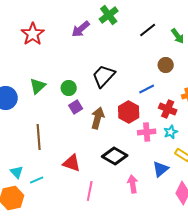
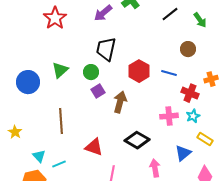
black trapezoid: (104, 76) -> (106, 49), moved, turned -30
blue line: (147, 89) -> (169, 73), turned 42
red hexagon: (129, 112) -> (139, 71), moved

